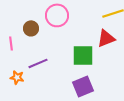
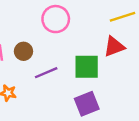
brown circle: (31, 28) -> (23, 51), moved
purple line: (38, 63) -> (46, 73), moved

